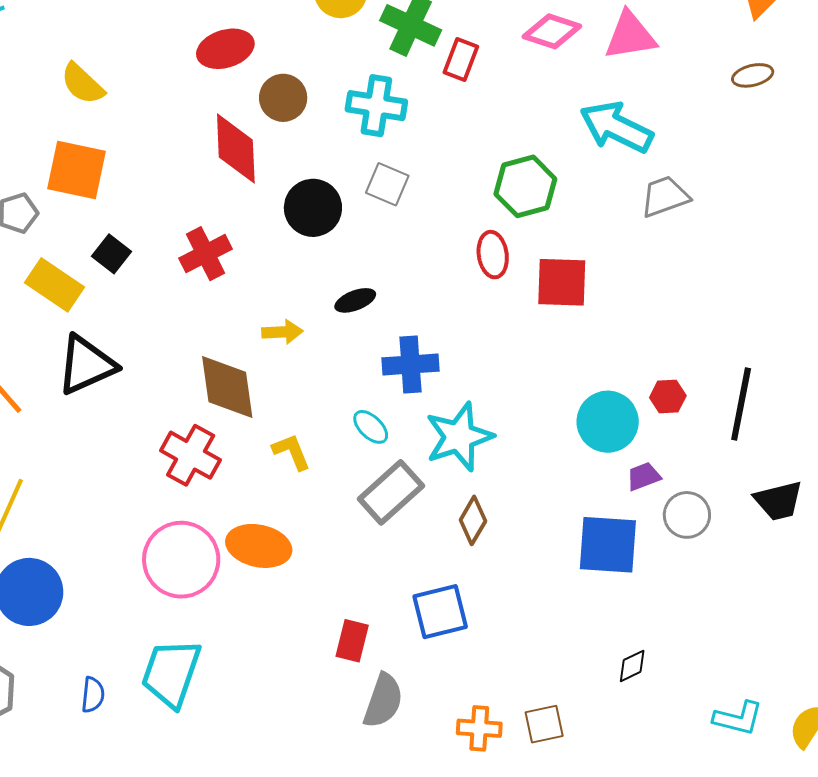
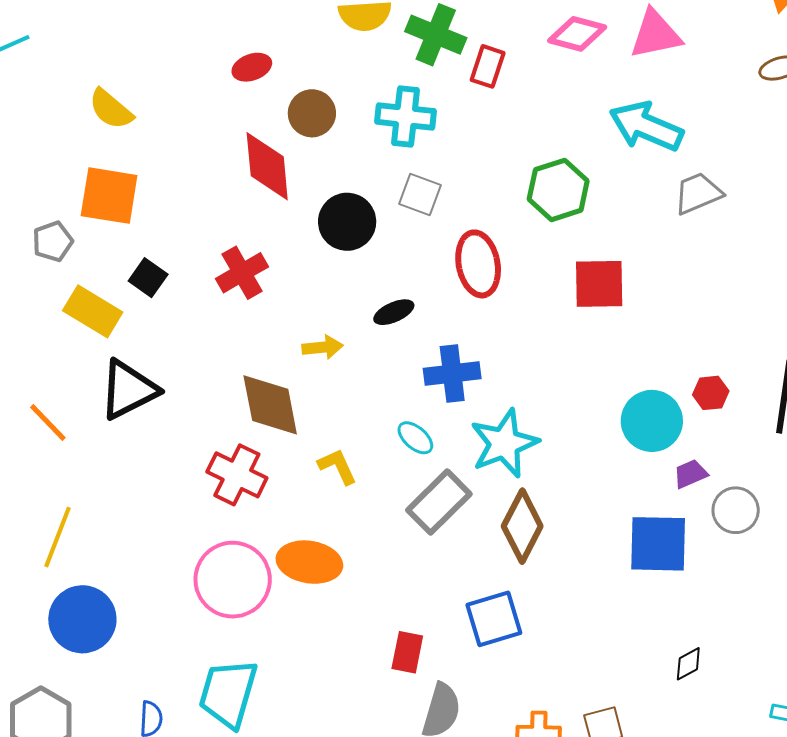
red ellipse: (225, 49) -> (252, 67), size x0.7
red ellipse: (493, 255) -> (478, 264), moved, size x1.4
brown diamond: (473, 520) -> (522, 526), size x1.5

